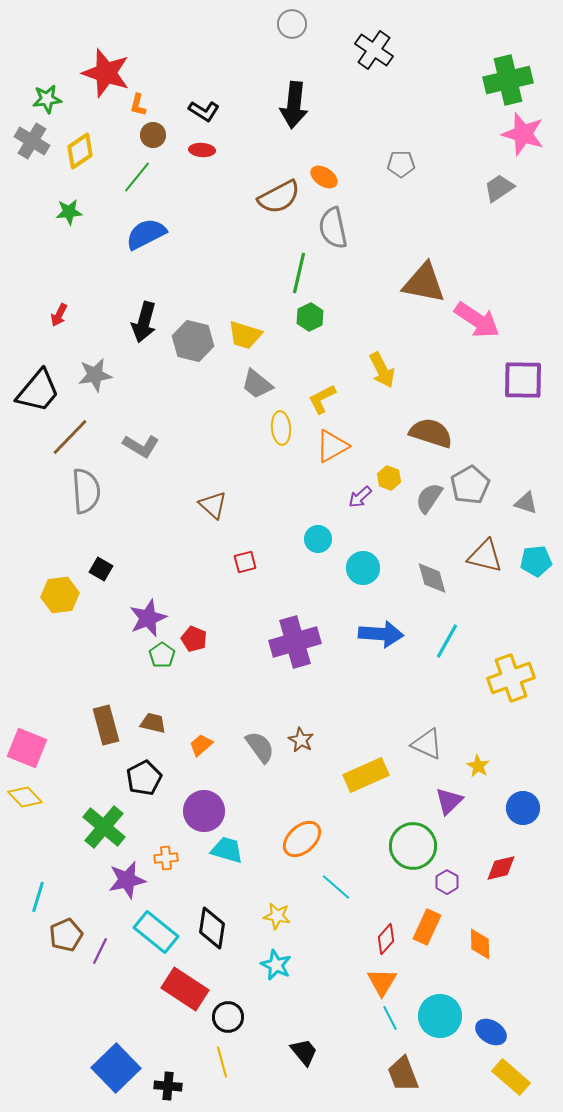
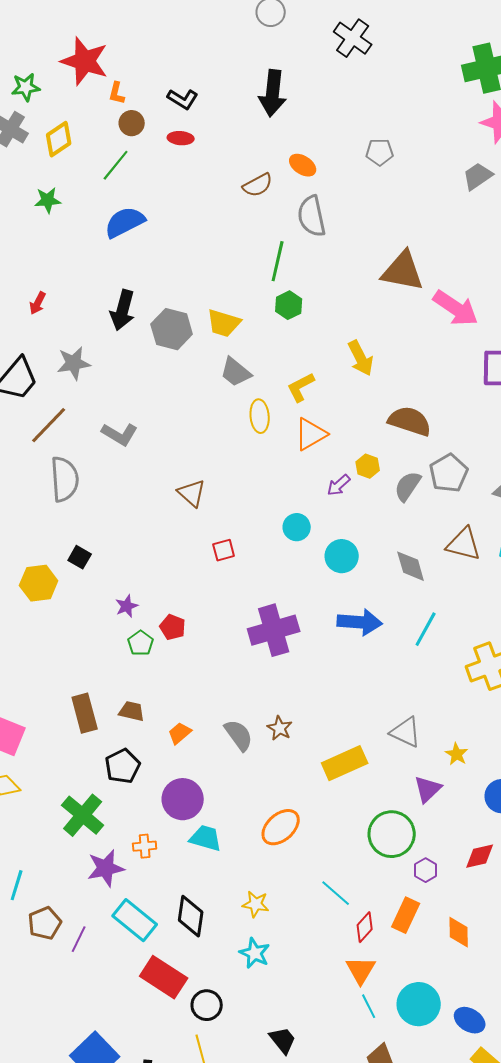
brown semicircle: (279, 197) -> (258, 185), size x0.7
purple star: (148, 618) -> (127, 606), size x0.6
cyan line: (336, 887) -> (336, 893), moved

